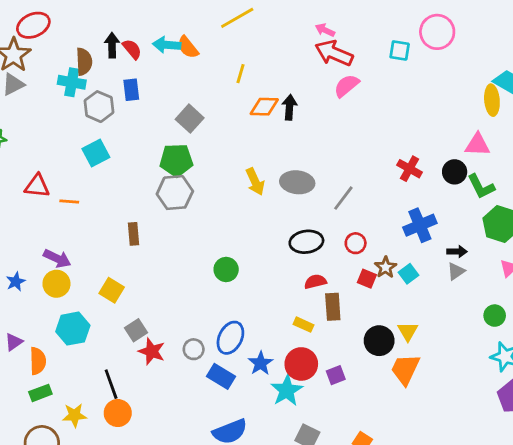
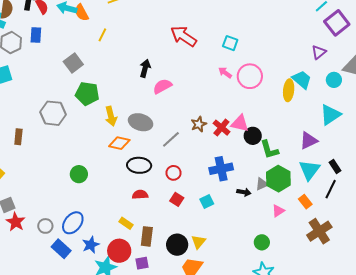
pink arrow: (325, 30) -> (225, 73), moved
pink circle: (437, 32) -> (250, 76), moved
yellow line: (240, 74) -> (102, 35), moved
pink semicircle: (347, 86) -> (162, 86), moved
orange diamond: (264, 107) -> (119, 143), moved
pink triangle: (477, 145) -> (240, 123), moved
green pentagon: (176, 160) -> (87, 94), moved
brown star: (386, 267) -> (199, 124), moved
gray triangle: (456, 271) -> (262, 184), moved
brown rectangle: (333, 307) -> (147, 236), moved

